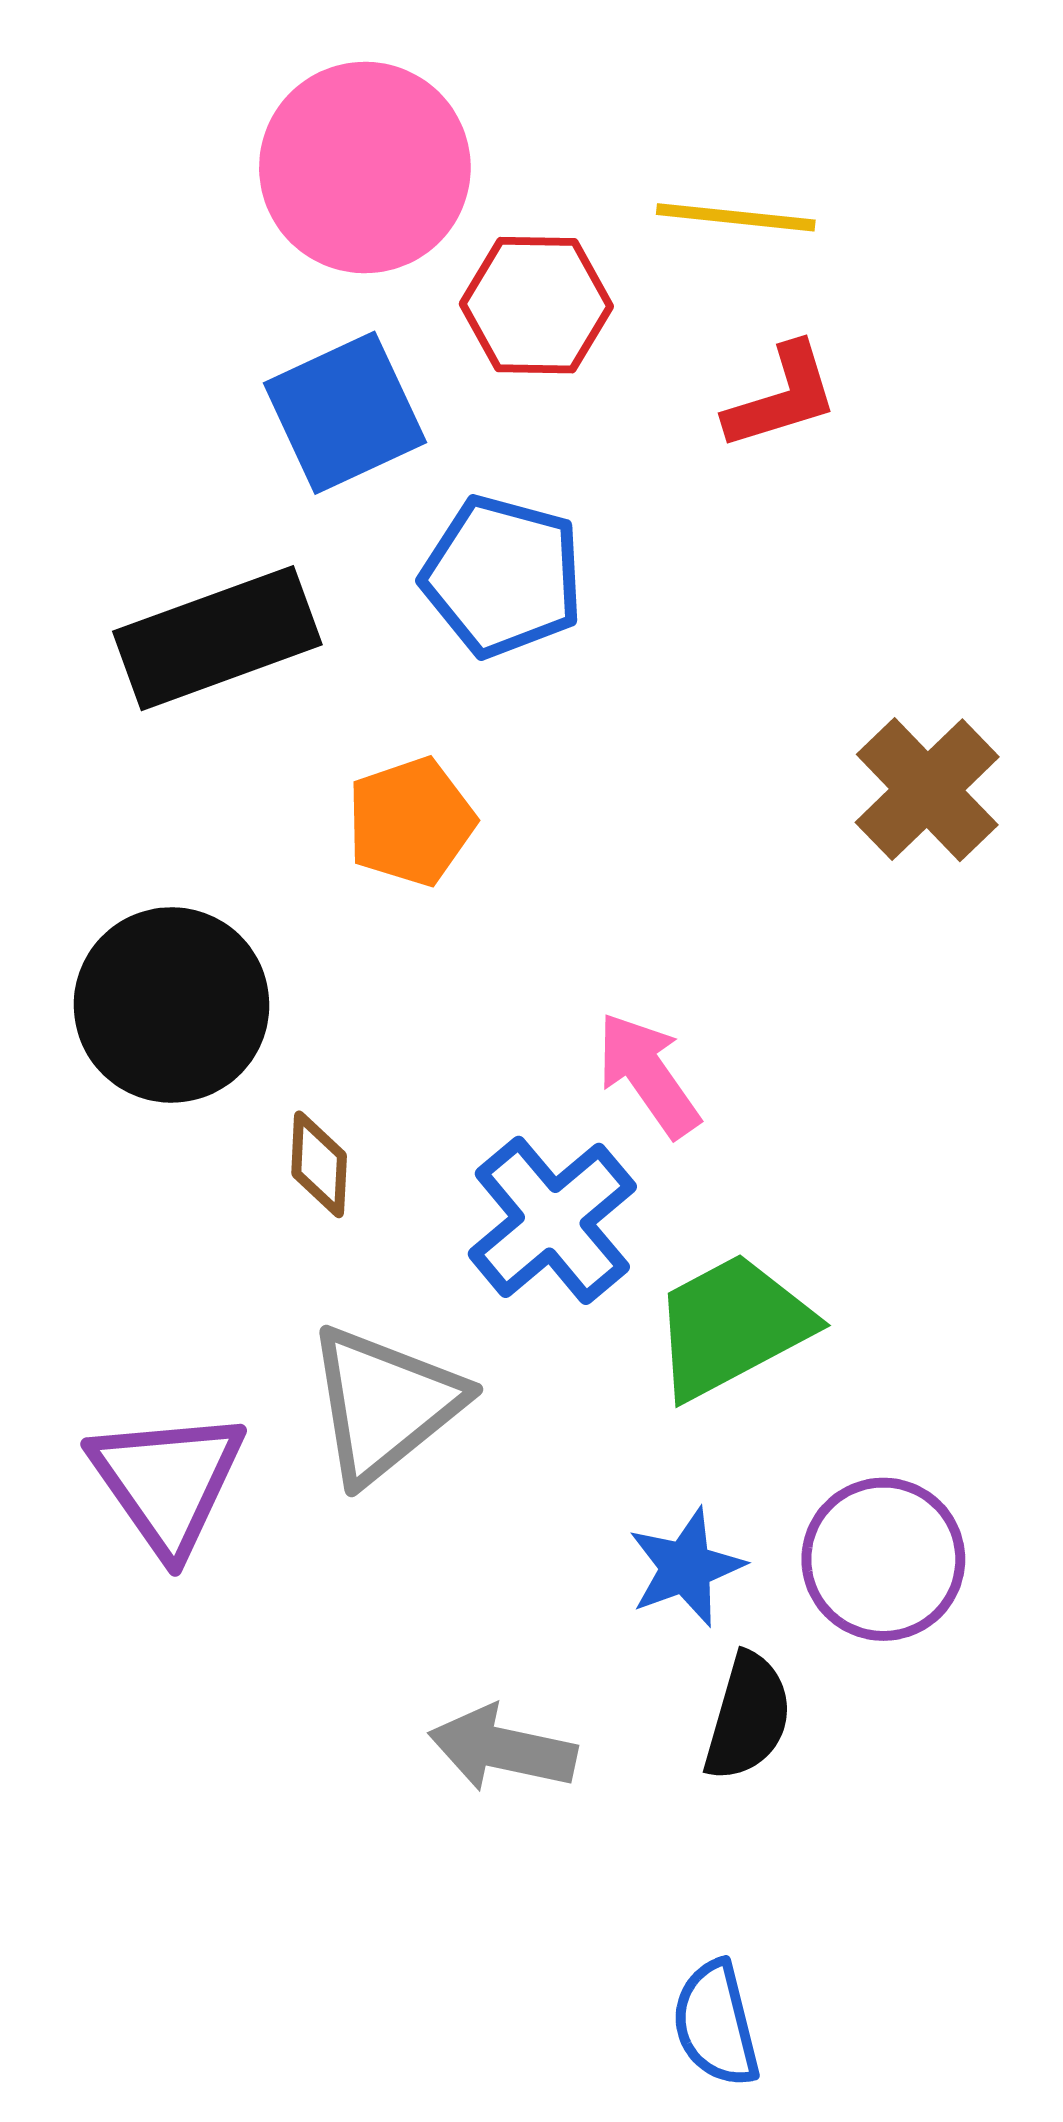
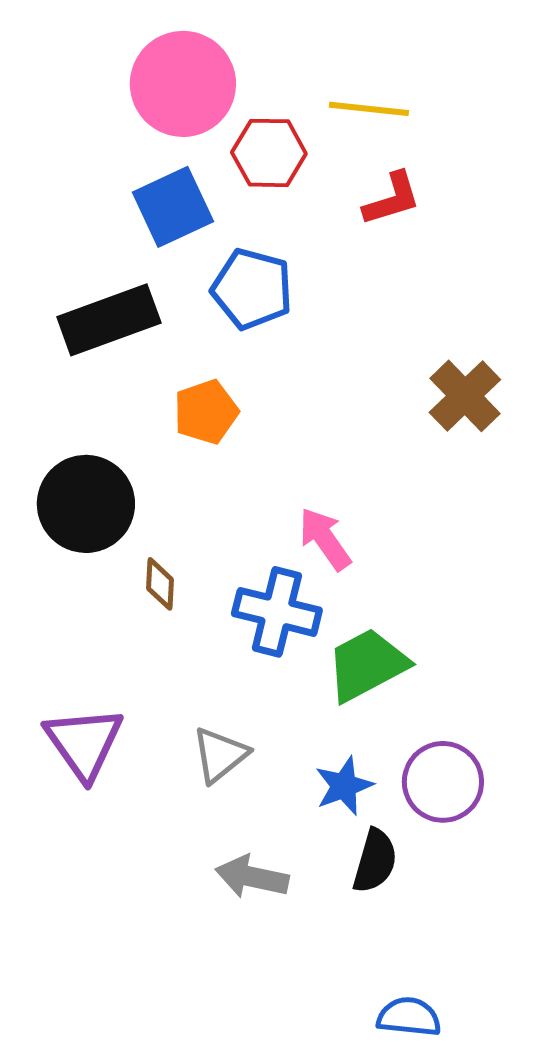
blue cross: (552, 1220) -> (277, 612), turned -36
gray triangle: (385, 1404) -> (220, 755), moved, size x0.7
blue semicircle: (716, 2024) -> (409, 1017), moved, turned 110

